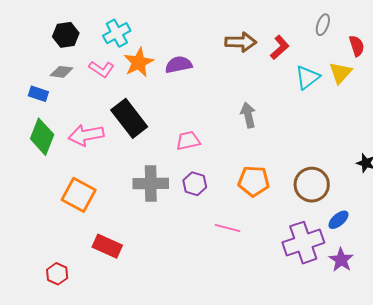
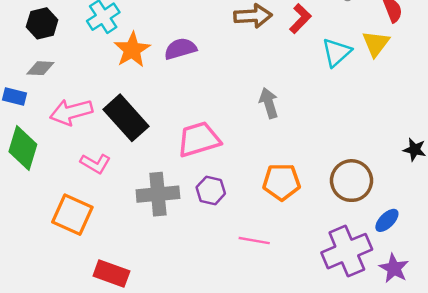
pink L-shape: (102, 69) -> (95, 163), moved
pink arrow: (86, 135) -> (71, 112), moved
pink trapezoid: (188, 141) -> (199, 139), size x1.5

